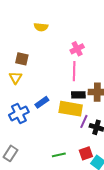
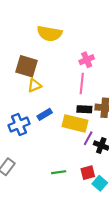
yellow semicircle: (41, 27) -> (50, 33), size x1.6
brown square: (22, 59) -> (26, 66), size x1.5
yellow triangle: (16, 78) -> (34, 85), moved, turned 32

